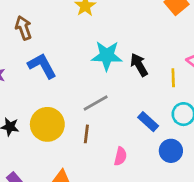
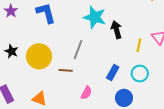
gray line: (96, 103) -> (78, 50), turned -54
blue rectangle: (148, 122) -> (113, 73), turned 63
brown line: (86, 134) -> (66, 70), turned 72

